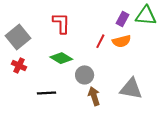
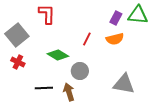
red L-shape: (61, 23) -> (47, 14), moved
red line: (100, 41) -> (87, 39), moved
brown arrow: (94, 96) -> (69, 92), moved

